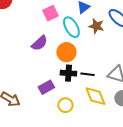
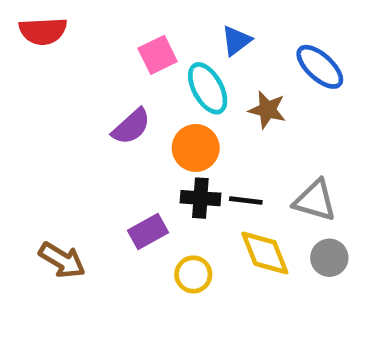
brown star: (96, 26) -> (267, 110), moved

